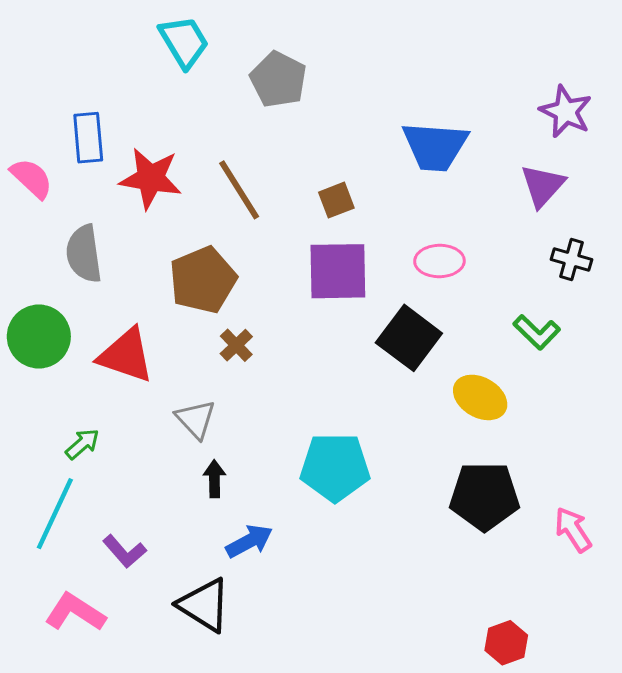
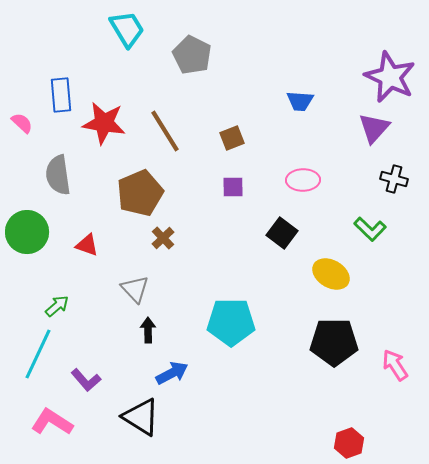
purple star: (566, 112) -> (390, 77), size x1.4
blue trapezoid: (435, 146) -> (300, 101), size x0.6
pink semicircle: (32, 178) -> (22, 123), size x0.7
purple square: (338, 271) -> (233, 187), size x0.5
black square: (409, 338) -> (282, 233), size x0.7
red triangle: (126, 355) -> (87, 245), size x0.6

